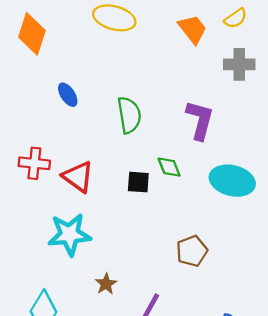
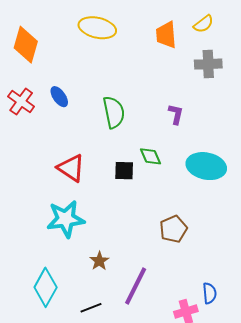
orange trapezoid: (192, 29) -> (166, 35), turned -144
purple L-shape: (200, 120) -> (176, 114), size x0.6
red cross: (34, 163) -> (21, 102), moved, turned 32

